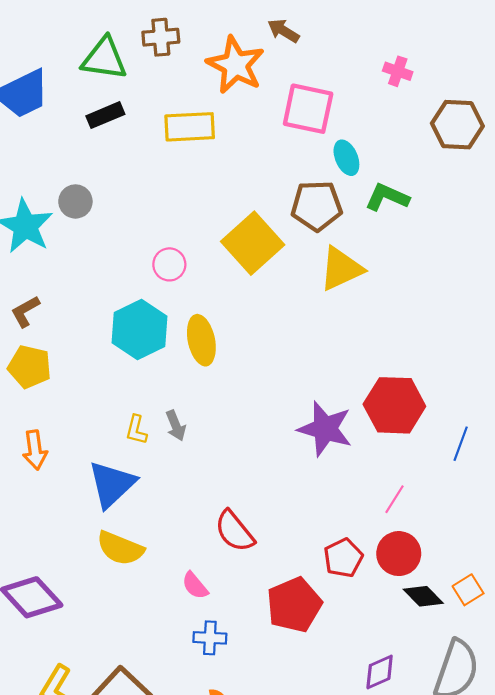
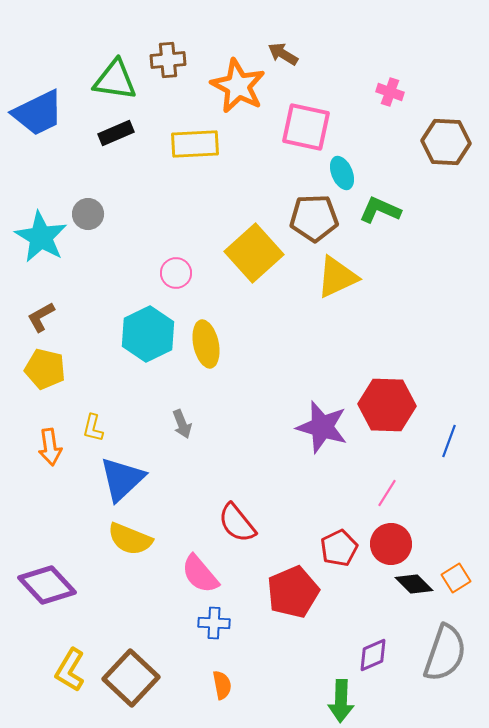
yellow L-shape: (136, 430) -> (93, 428), moved
pink semicircle: (195, 586) -> (200, 574), size x1.5

